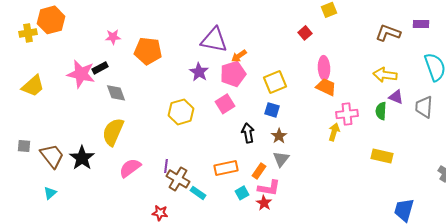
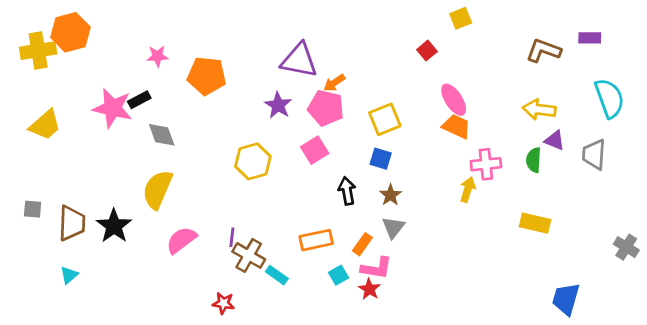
yellow cross: (28, 33) -> (38, 51), size x1.4
pink ellipse: (324, 68) -> (454, 100), turned -30
pink pentagon: (233, 74) -> (326, 108), turned 30
brown trapezoid: (52, 156) -> (72, 223), turned 40

